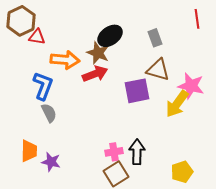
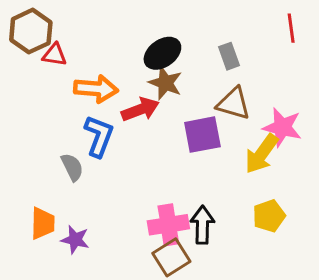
brown star: (98, 53) -> (165, 83), moved
blue L-shape: (43, 86) -> (99, 136), moved
pink cross: (114, 152) -> (168, 225), size x1.5
yellow pentagon: (182, 172) -> (269, 216), moved

